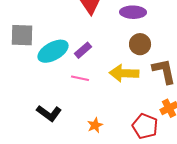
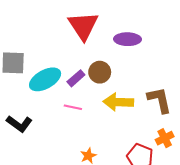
brown circle: (140, 44) -> (100, 72), moved
black L-shape: (49, 113) -> (19, 124), moved

